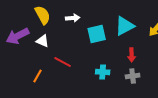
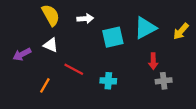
purple arrow: (18, 36) -> (22, 54), moved, size x0.7
cyan cross: (103, 72) -> (108, 81), moved
gray cross: (133, 76) -> (164, 81), moved

